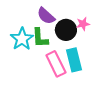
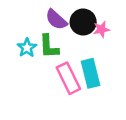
black circle: (66, 30) -> (83, 22), moved
cyan star: (22, 39) -> (27, 48), size x0.7

